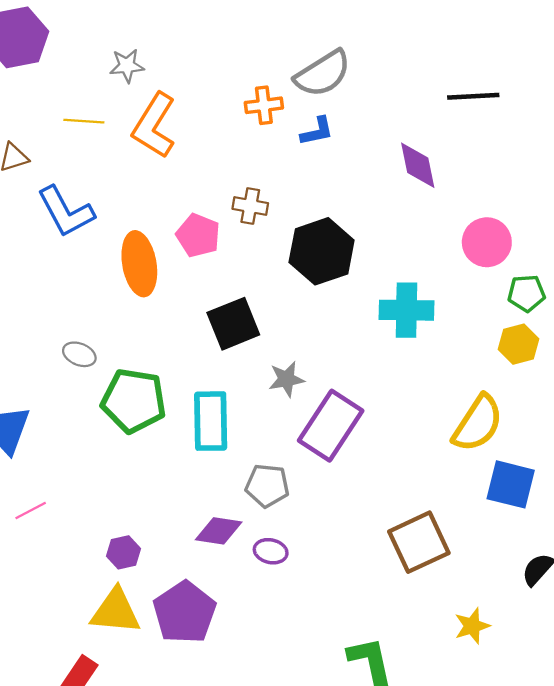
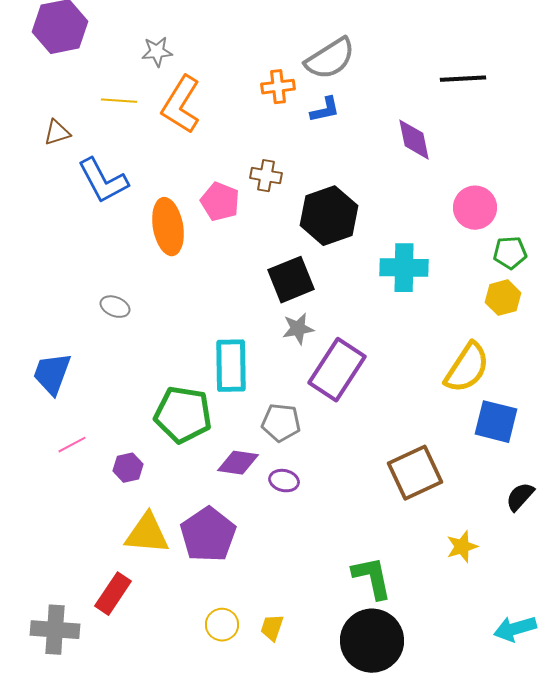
black square: (233, 324) -> (291, 280), moved
green pentagon: (134, 401) -> (183, 415), moved
purple hexagon: (123, 552) -> (128, 468), moved

